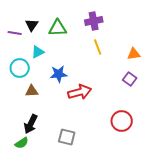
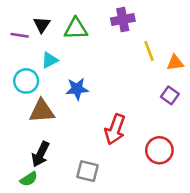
yellow line: (98, 47) -> (149, 51), moved
brown triangle: (32, 91) -> (42, 111), size x1.5
red arrow: (80, 92) -> (115, 129), moved, turned 125

